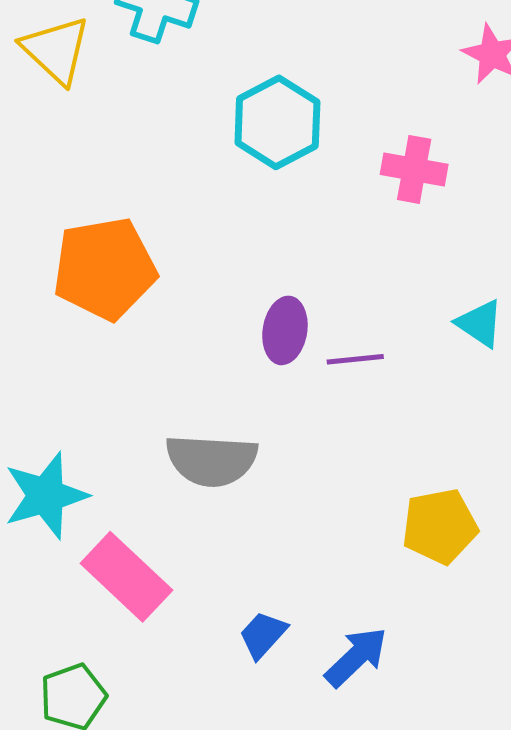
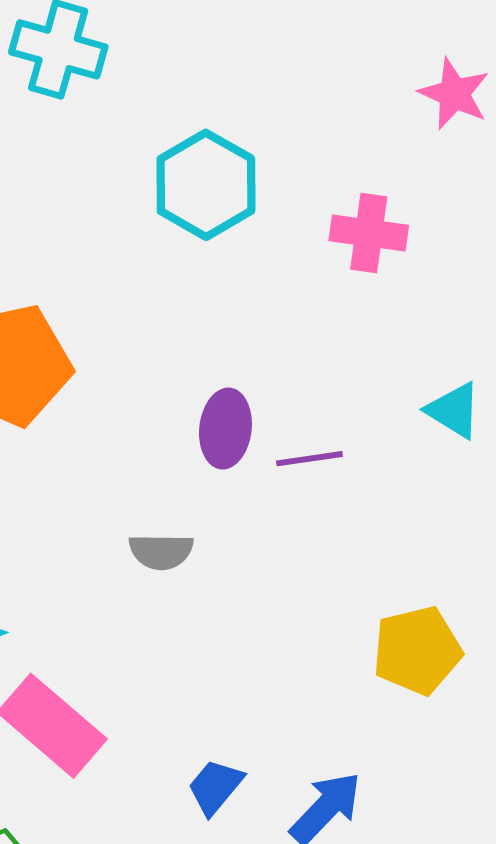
gray semicircle: (212, 460) -> (161, 551), moved, size x0.6

